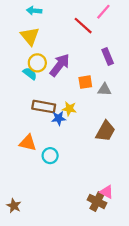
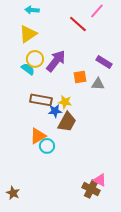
yellow triangle: (30, 36) -> (28, 34), turned 36
purple rectangle: (108, 56) -> (104, 62), moved, turned -35
brown trapezoid: (106, 131) -> (67, 122), moved
orange triangle: (28, 143) -> (38, 136), moved, turned -42

